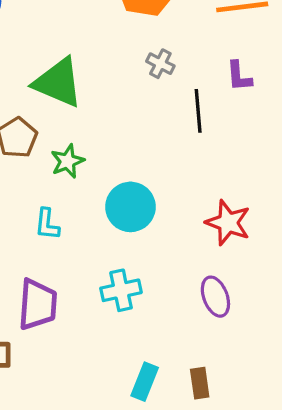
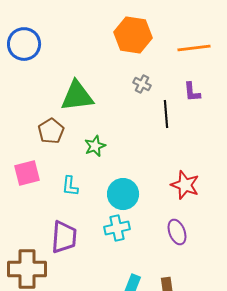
green triangle: (58, 83) -> (77, 96), turned -30
green star: (67, 161) -> (95, 146), moved
cyan circle: (130, 207) -> (123, 194), moved

